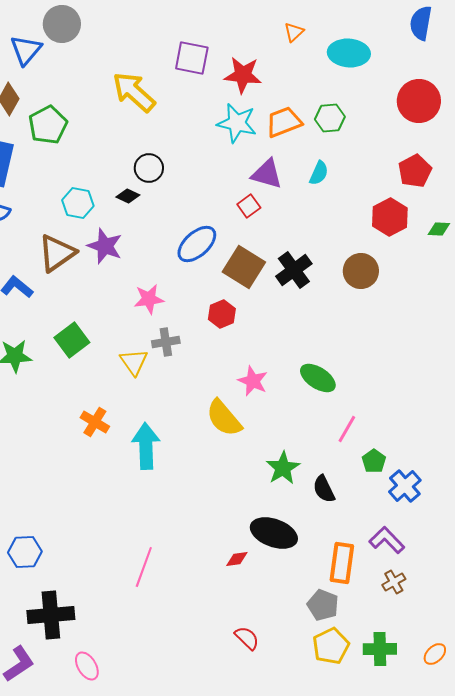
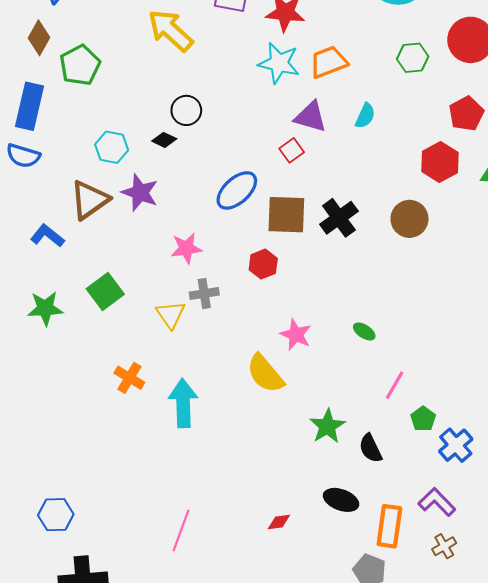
green hexagon: (330, 118) -> (413, 58), moved
brown square: (244, 267) -> (286, 215), turned -30
green ellipse: (318, 378) -> (364, 331), size x0.6
black ellipse: (274, 533) -> (341, 500), moved, size x0.7

